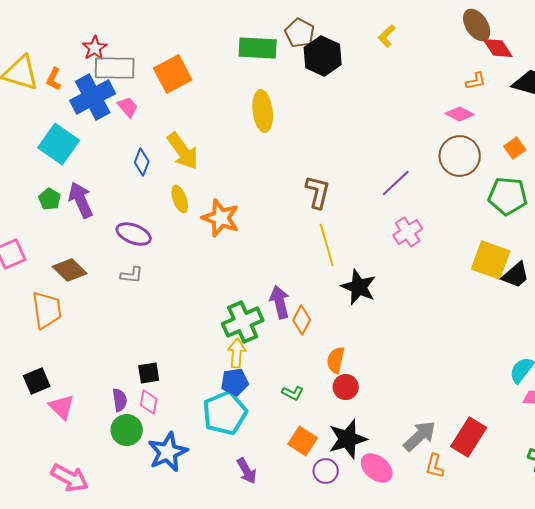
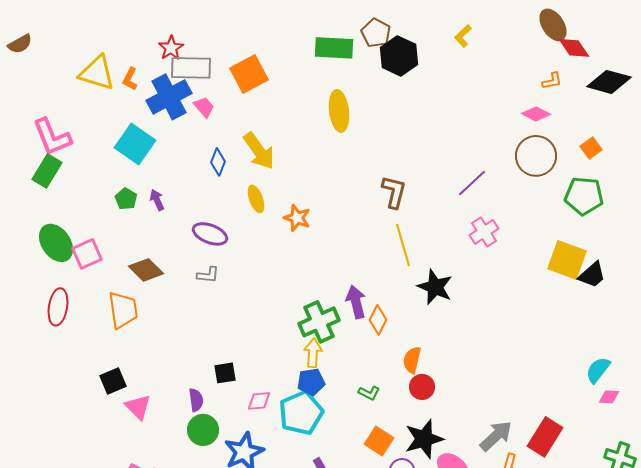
purple arrow: (81, 200) -> (157, 200), size x0.6
orange star: (221, 218) -> (297, 218), size x0.7
pink diamond: (149, 402) -> (259, 401), moved, turned 75

